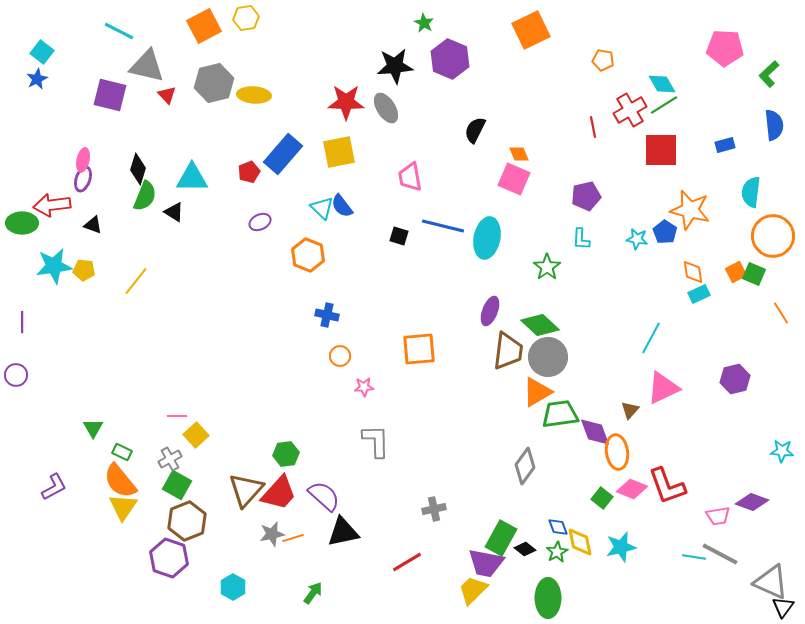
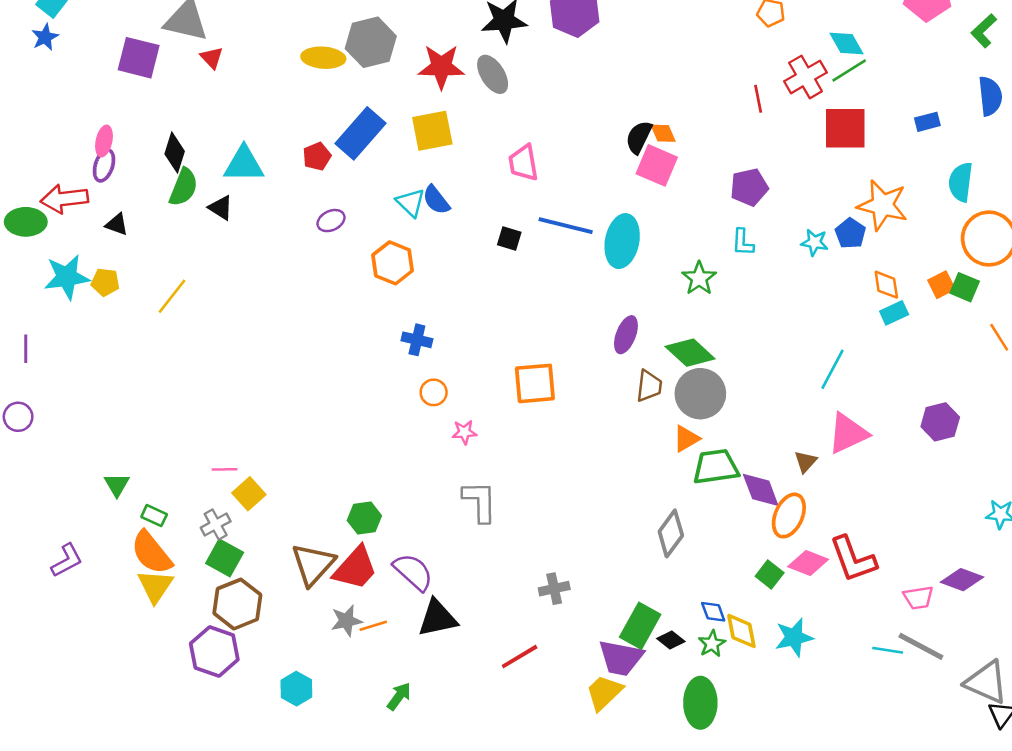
gray hexagon: (214, 83) -> (371, 42), moved
black semicircle: (475, 130) -> (639, 137), moved
brown trapezoid: (508, 351) -> (649, 386), size x0.7
orange triangle: (537, 392) -> (686, 439), size x0.7
orange ellipse: (617, 452) -> (789, 516), turned 32

